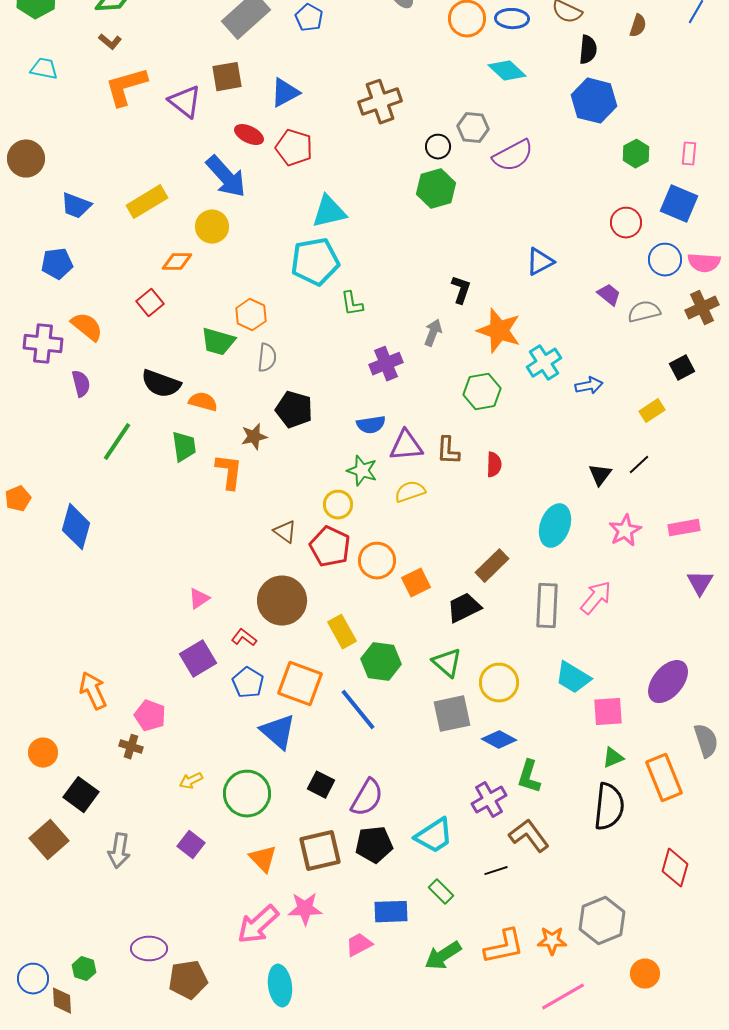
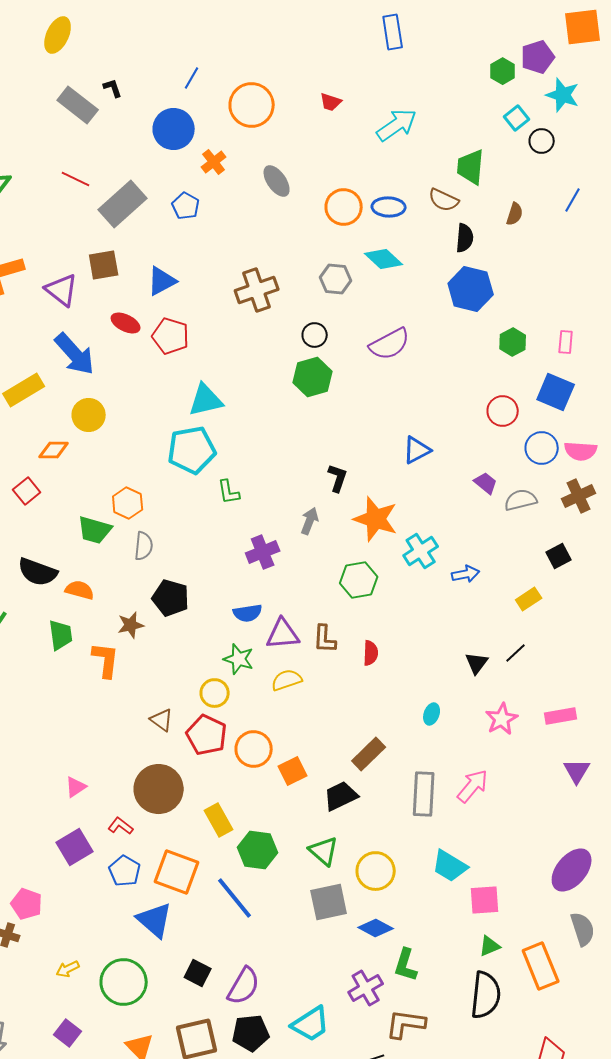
gray hexagon: (473, 128) -> (336, 279), moved
blue arrow: (226, 177) -> (75, 354), moved
cyan ellipse: (555, 526) -> (432, 714), size x0.5
purple ellipse: (668, 682) -> (572, 870), moved
brown L-shape: (529, 836) -> (406, 1024), turned -45

